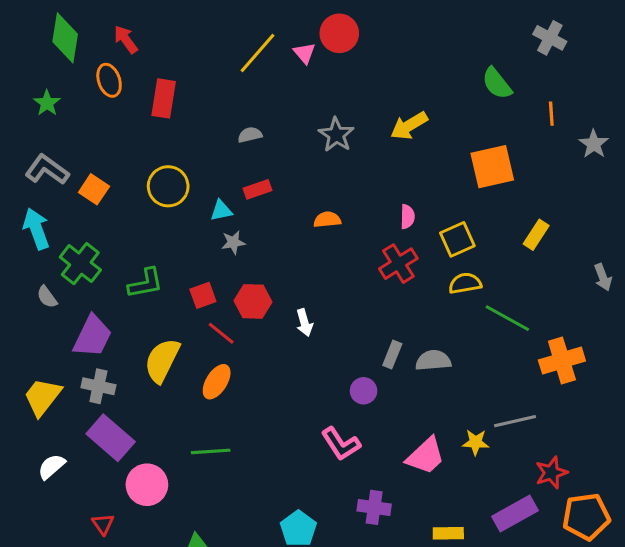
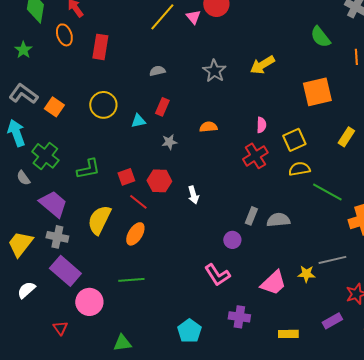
red rectangle: (258, 189) -> (162, 107), turned -48
gray star: (233, 242) -> (169, 142), moved
purple trapezoid: (92, 336) -> (53, 204), turned -76
purple rectangle: (515, 513) -> (332, 321), size x0.7

